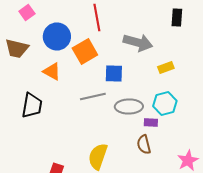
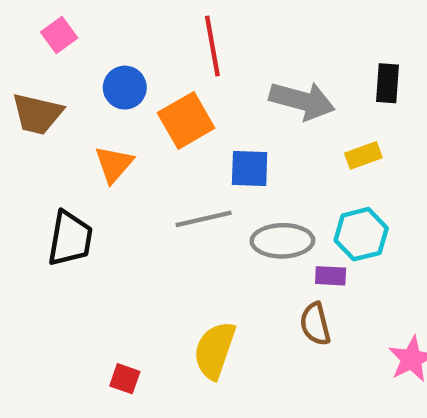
black rectangle: (177, 18) -> (387, 83), moved
blue circle: (57, 36) -> (125, 88), size x0.7
orange triangle: (52, 72) -> (114, 164), turned 42

